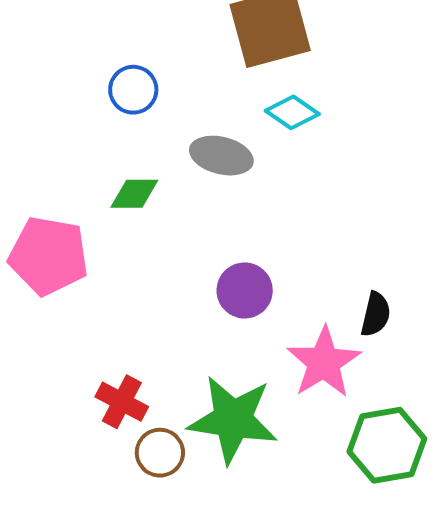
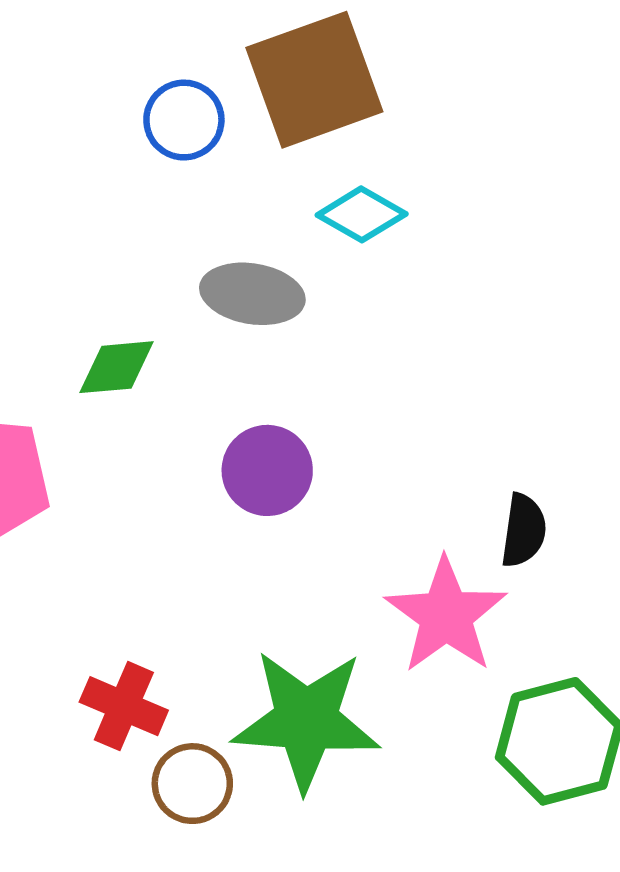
blue circle: (133, 90) -> (184, 120), moved
purple circle: (245, 290) -> (267, 470), moved

